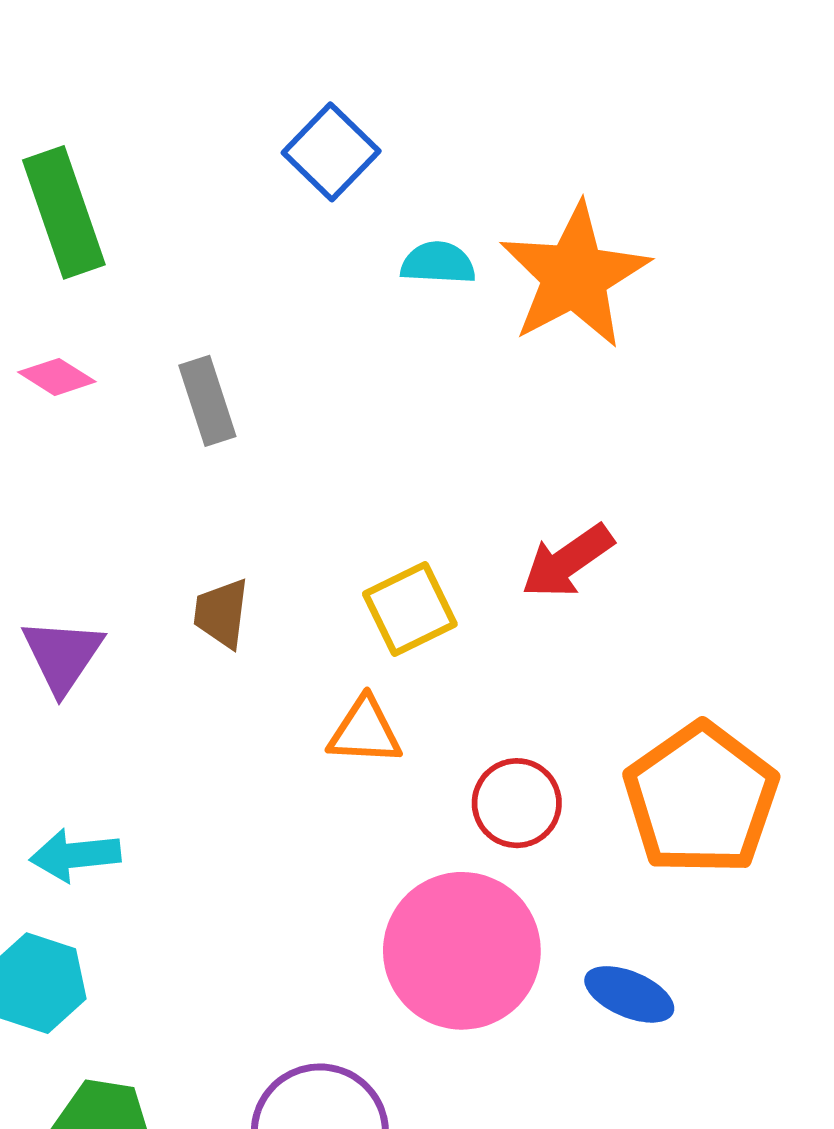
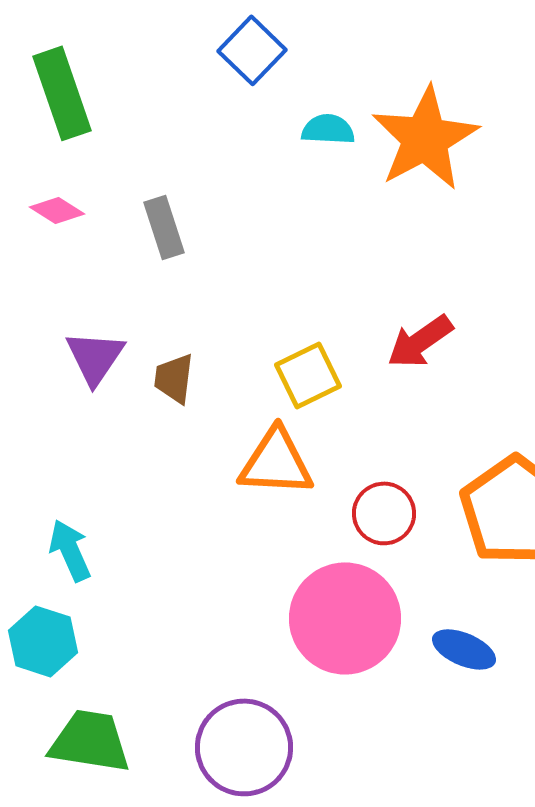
purple triangle: (62, 655) -> (95, 357), moved
orange triangle: (365, 731) -> (276, 462), size x1.4
cyan arrow: (75, 855) -> (70, 550), turned 72

